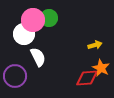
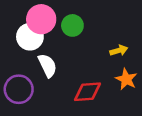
green circle: (49, 18) -> (72, 25), moved
red diamond: (87, 78) -> (87, 92), moved

